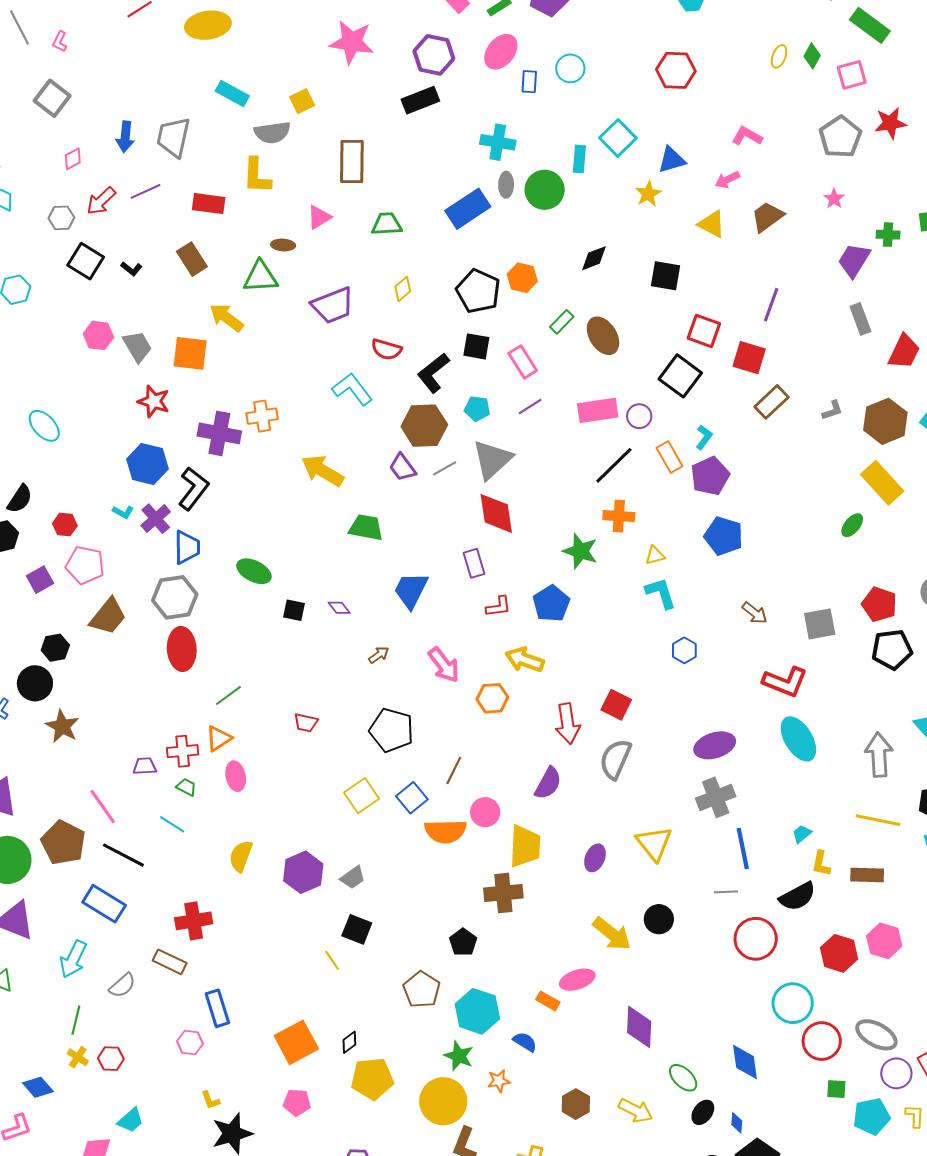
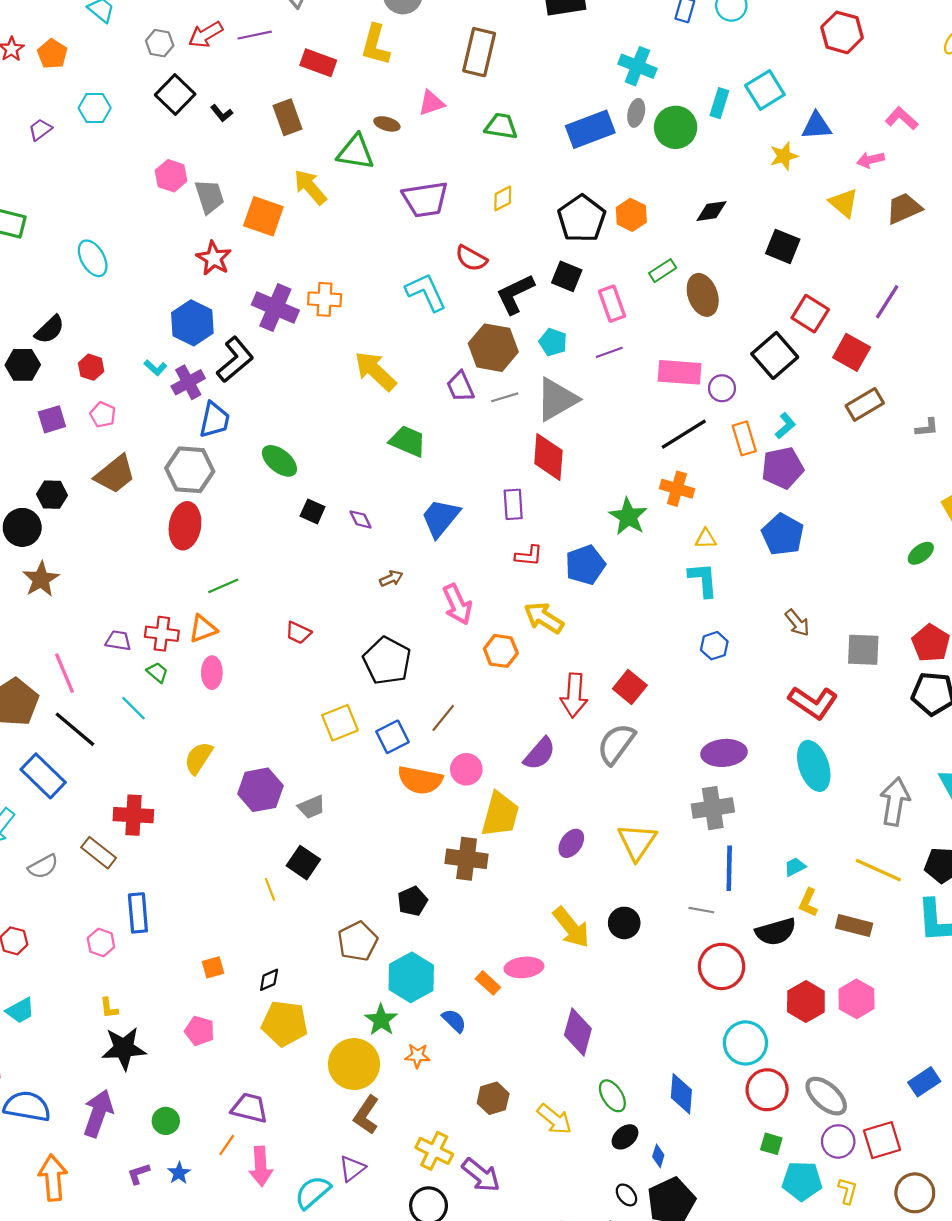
pink pentagon: (85, 565) -> (103, 415), size x0.6
orange square: (296, 1042) -> (213, 967), size x0.5

